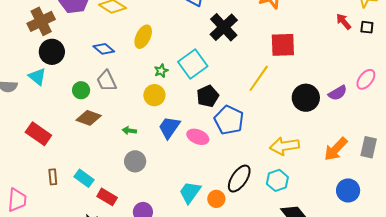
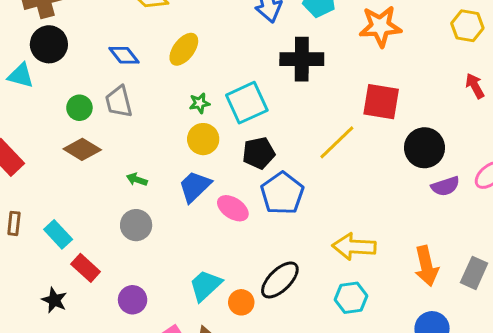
black cross: (224, 27) -> (302, 59), turned 32
cyan triangle: (37, 77) -> (21, 76), turned -36
yellow circle: (154, 95) -> (203, 139), moved
black circle: (306, 98) -> (424, 148), moved
orange arrow: (336, 149) -> (426, 266), turned -68
cyan hexagon: (277, 180) -> (351, 298), moved

